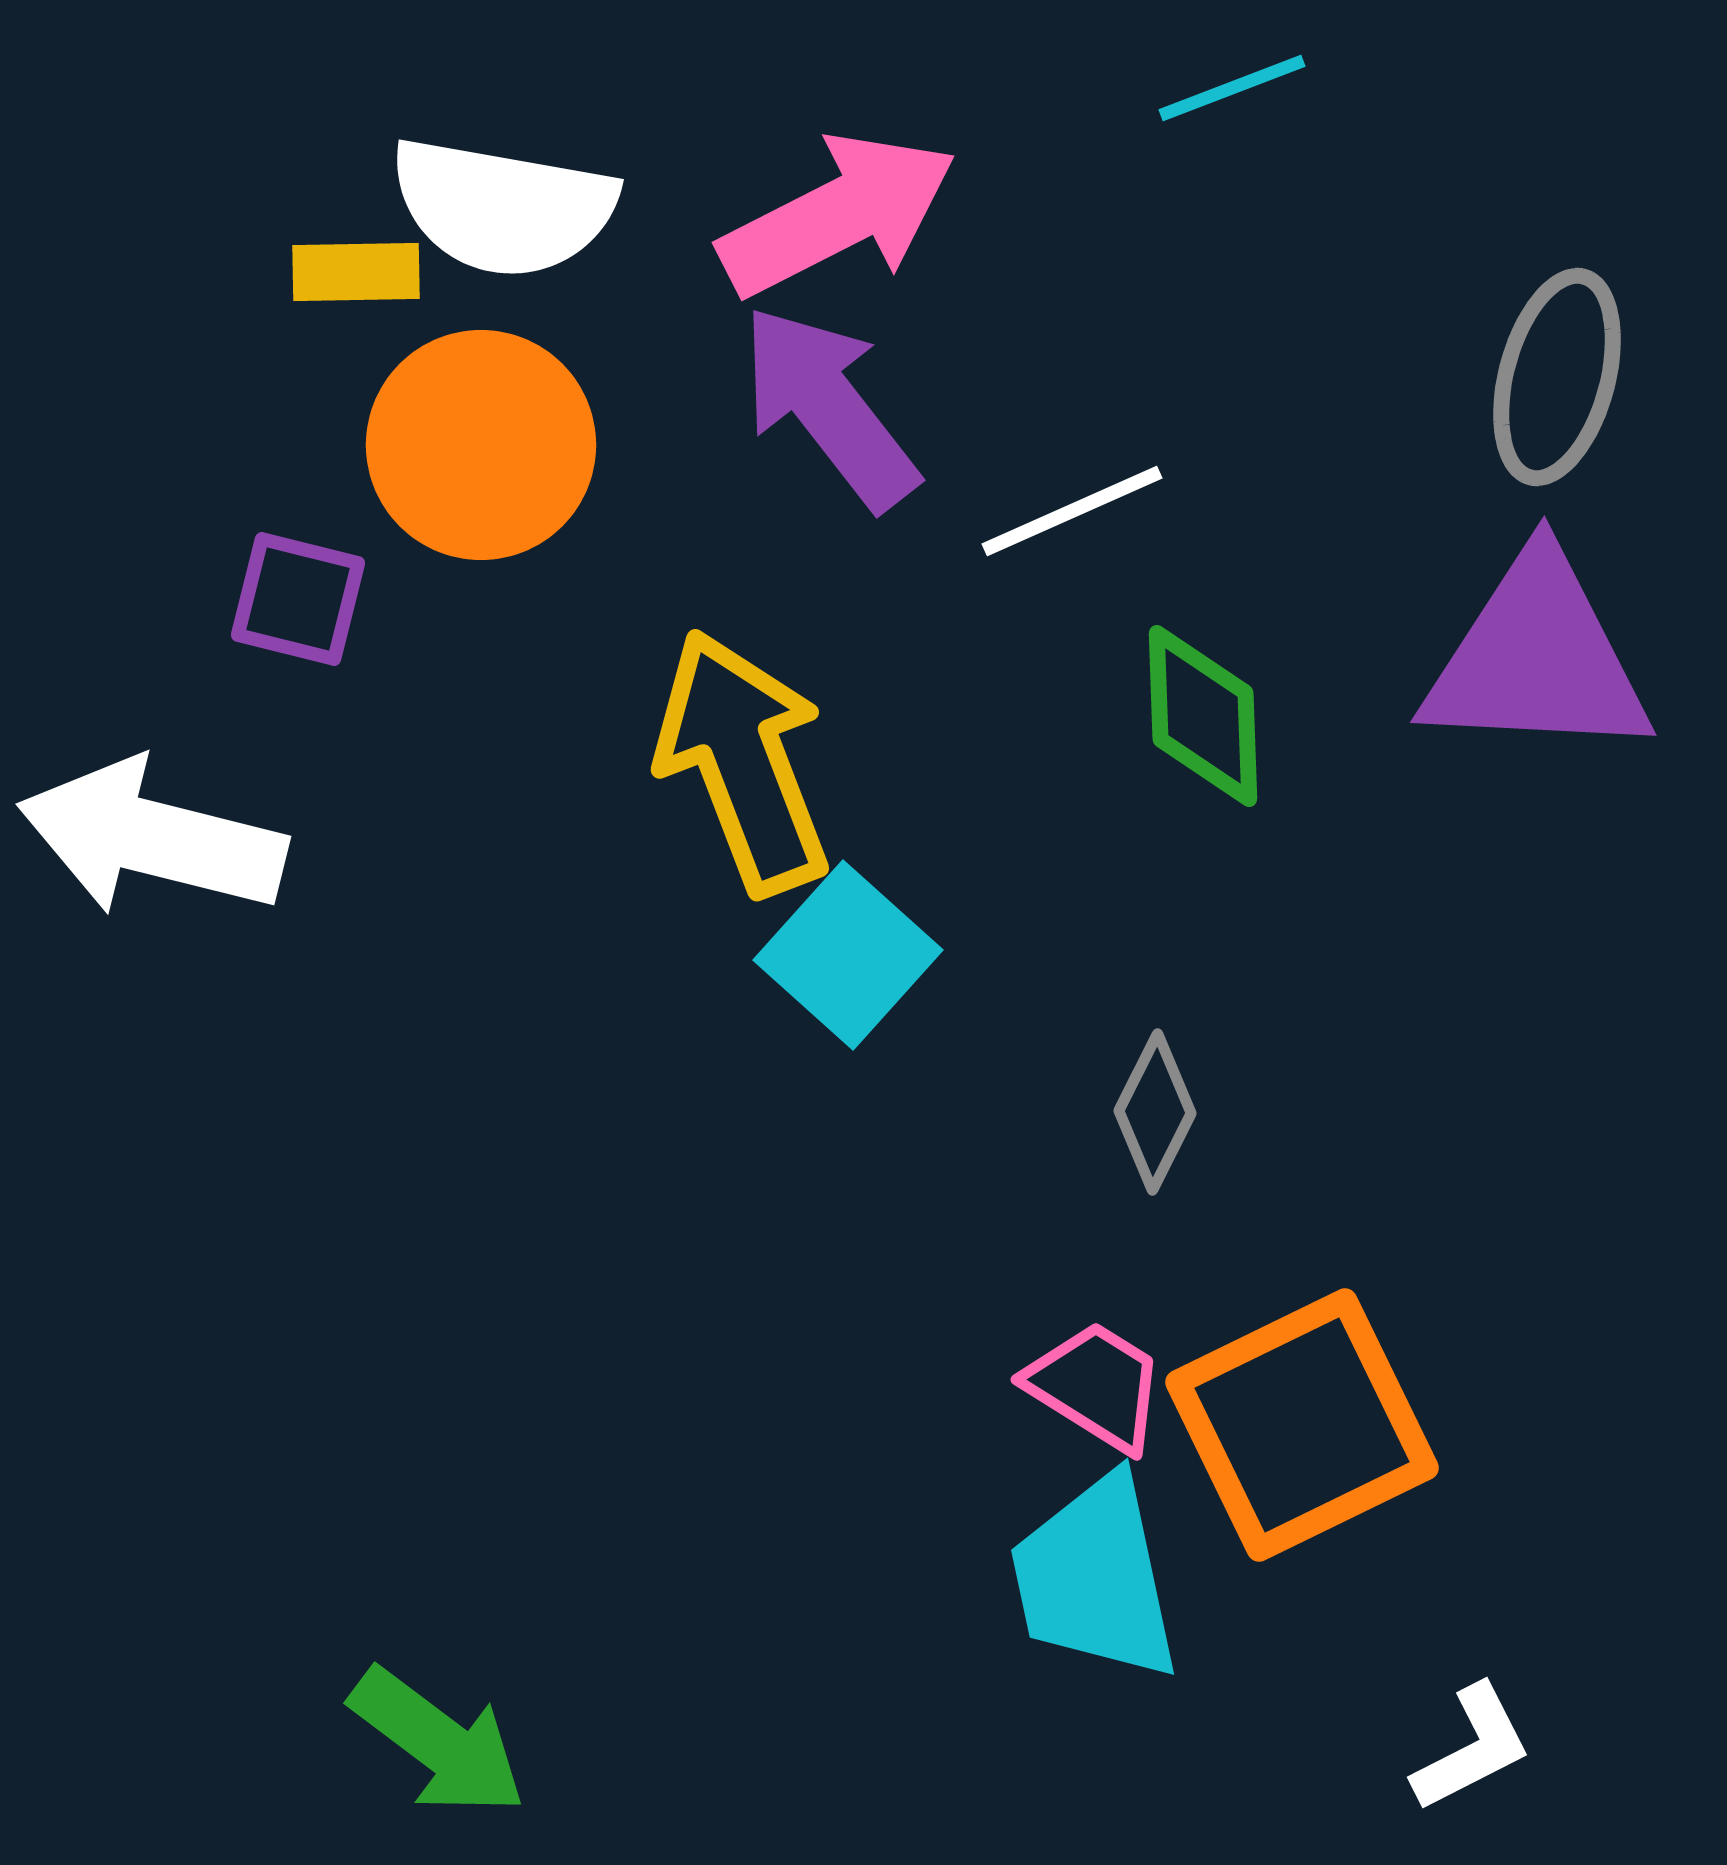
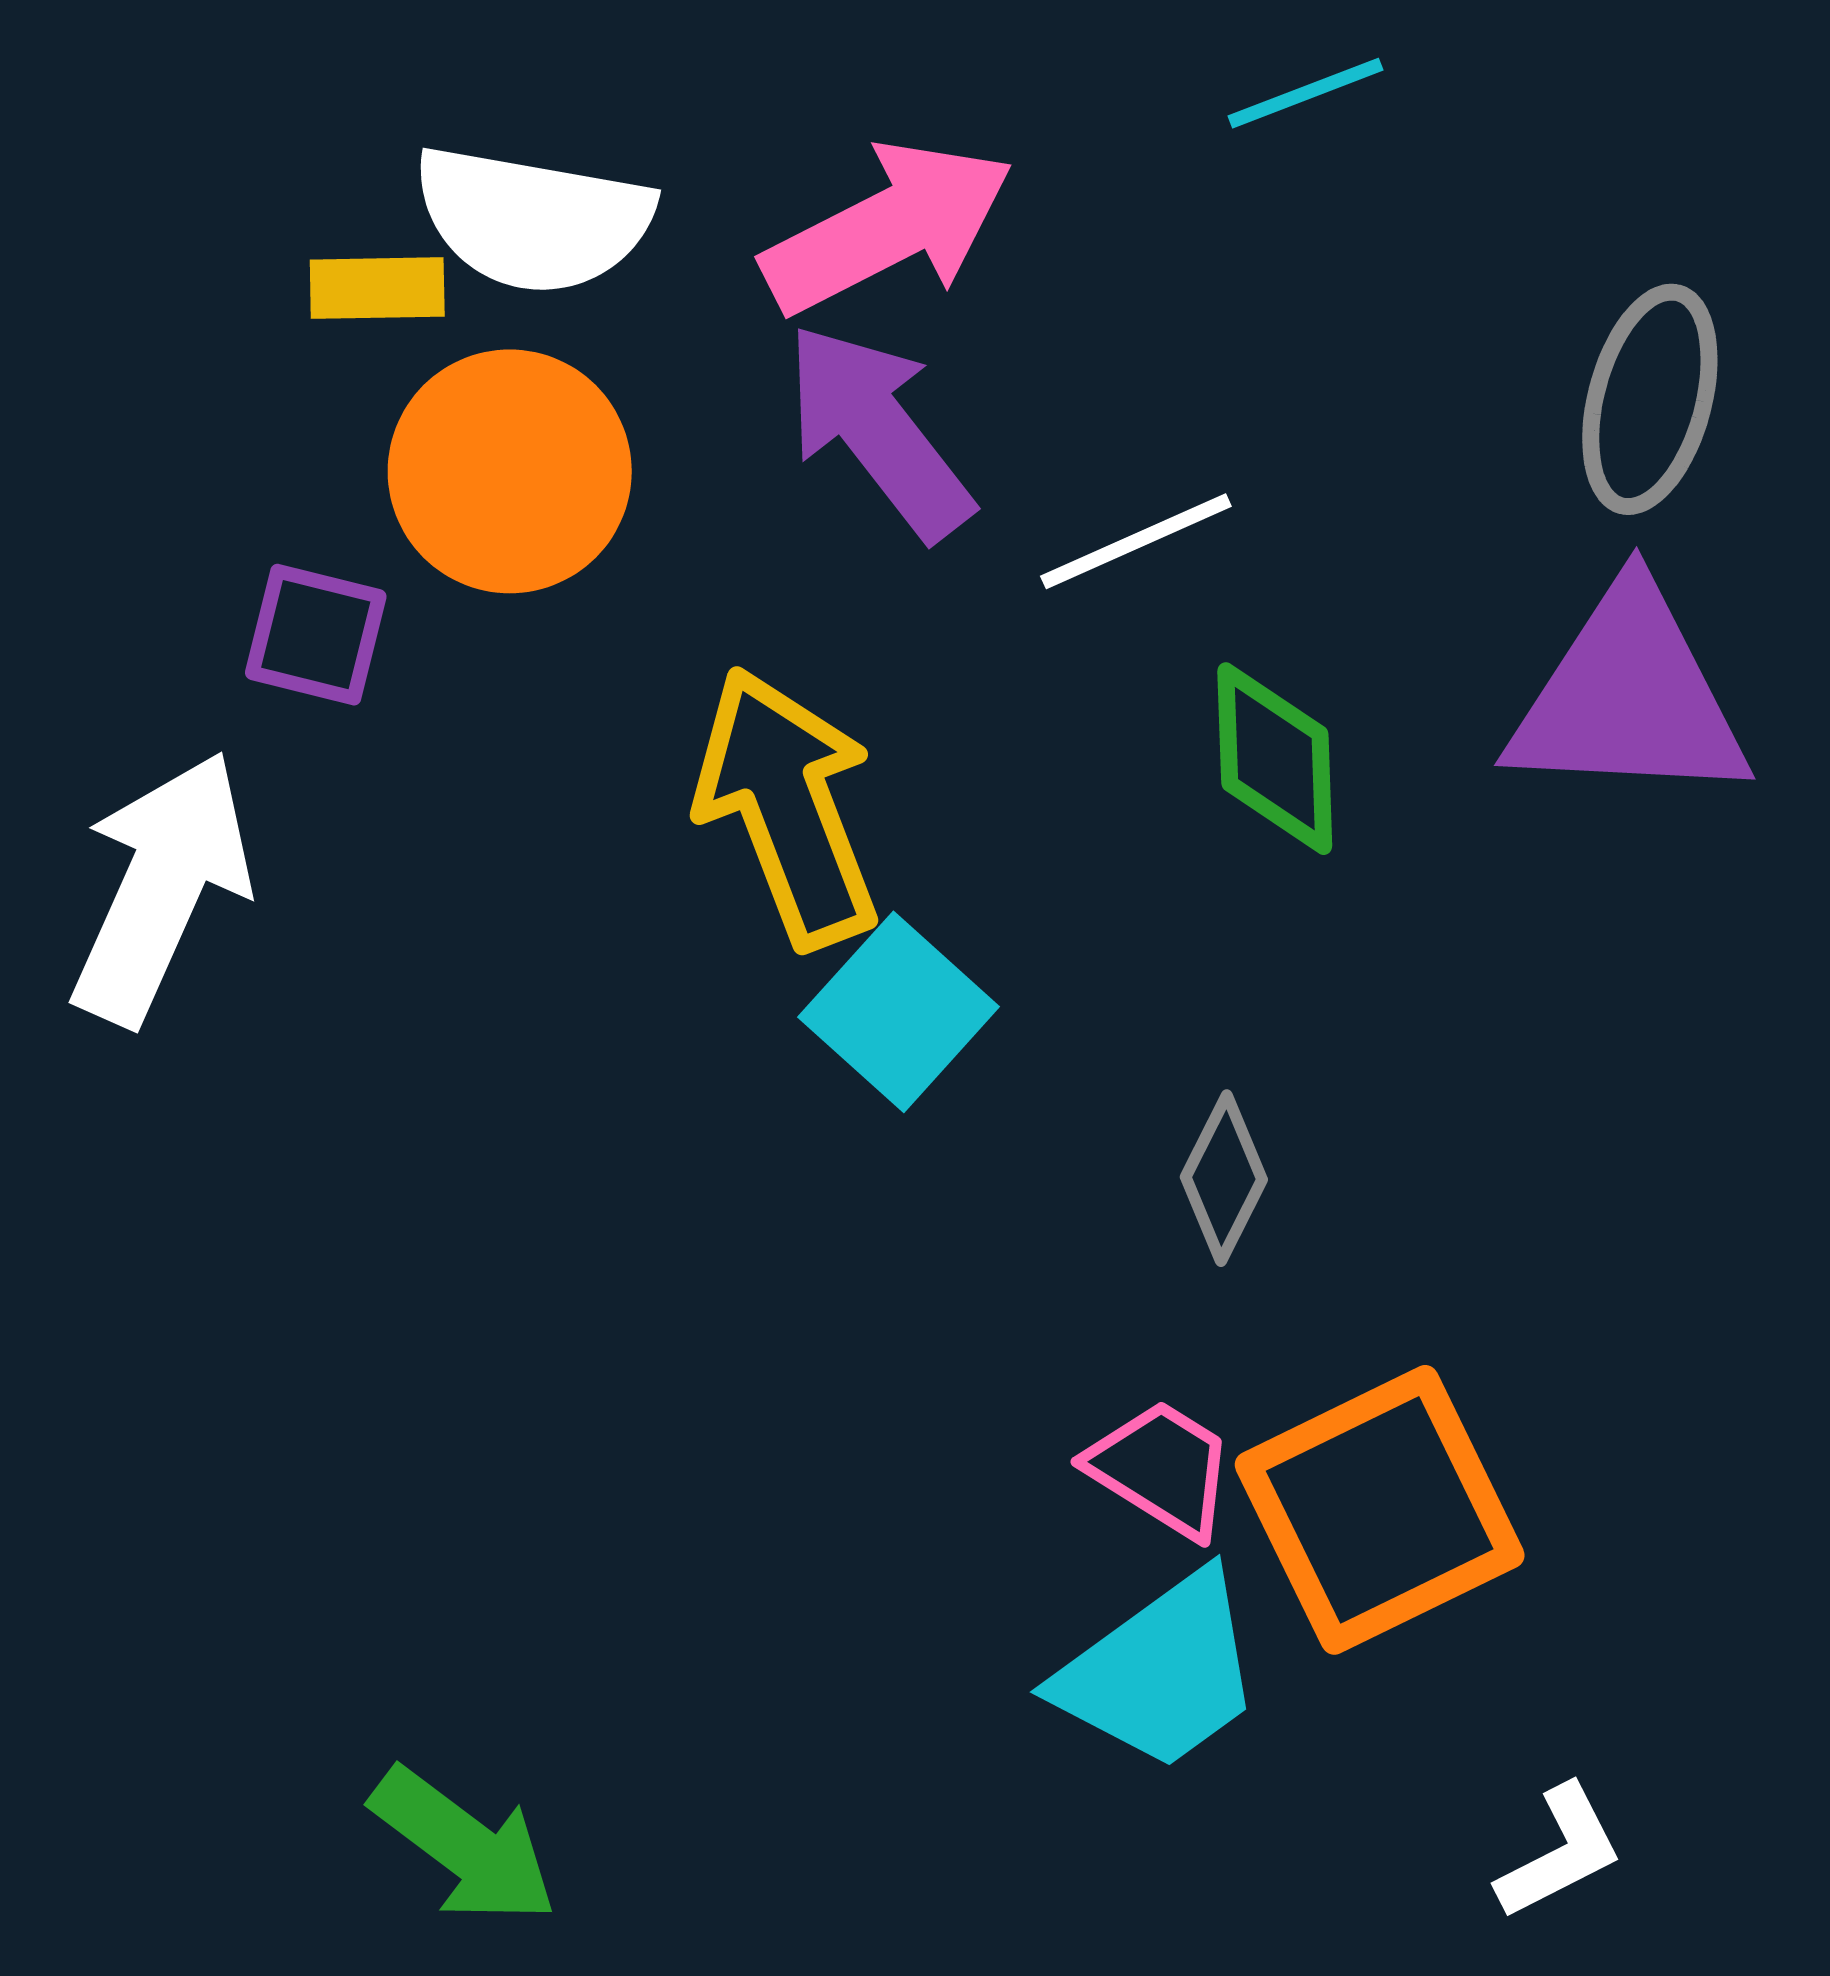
white arrow: (152, 838) -> (161, 888), turned 100
cyan trapezoid: (1095, 1578) -> (1160, 1672), turned -114

